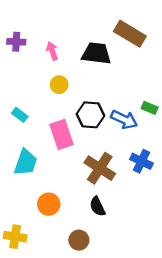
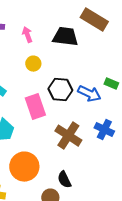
orange circle: (49, 204) -> (24, 167), size x1.5
black semicircle: (97, 206) -> (64, 180), moved

